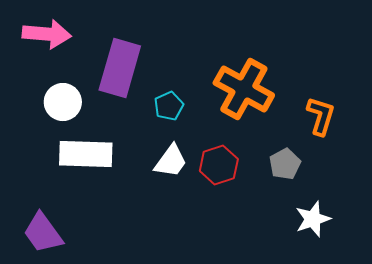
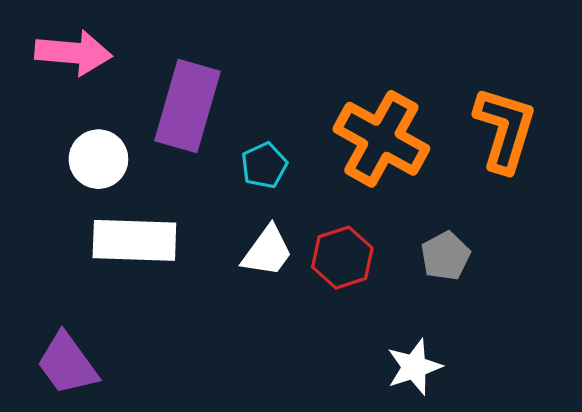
orange L-shape: (321, 116) -> (505, 129), moved, size x1.4
white star: (313, 219) -> (414, 367), moved

